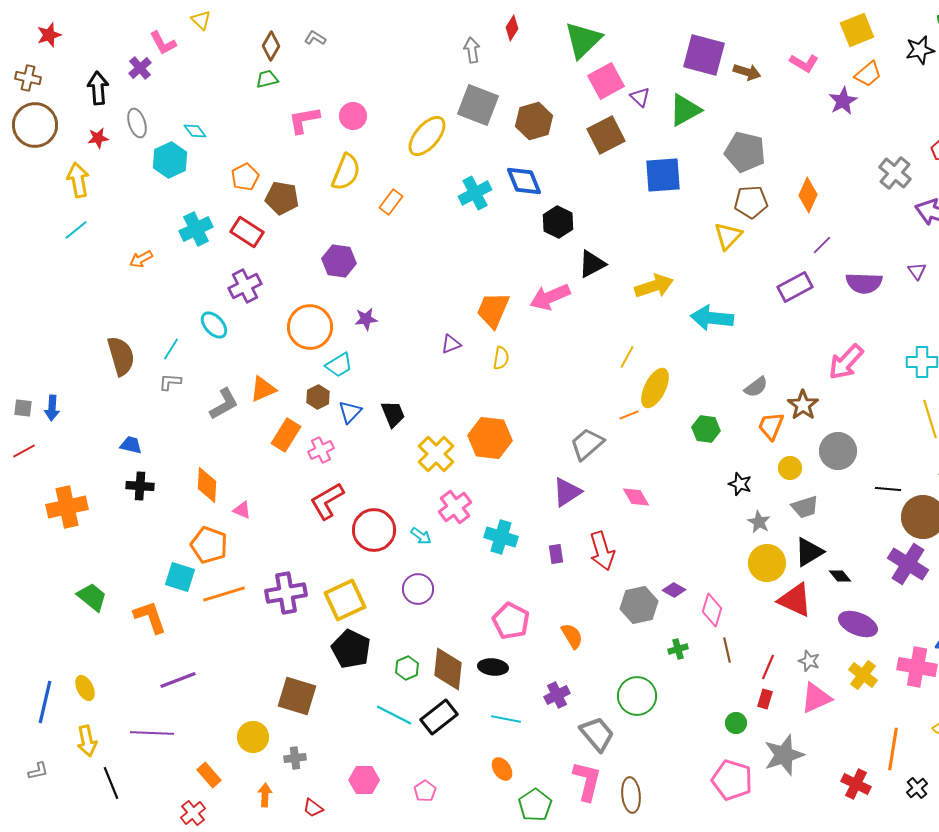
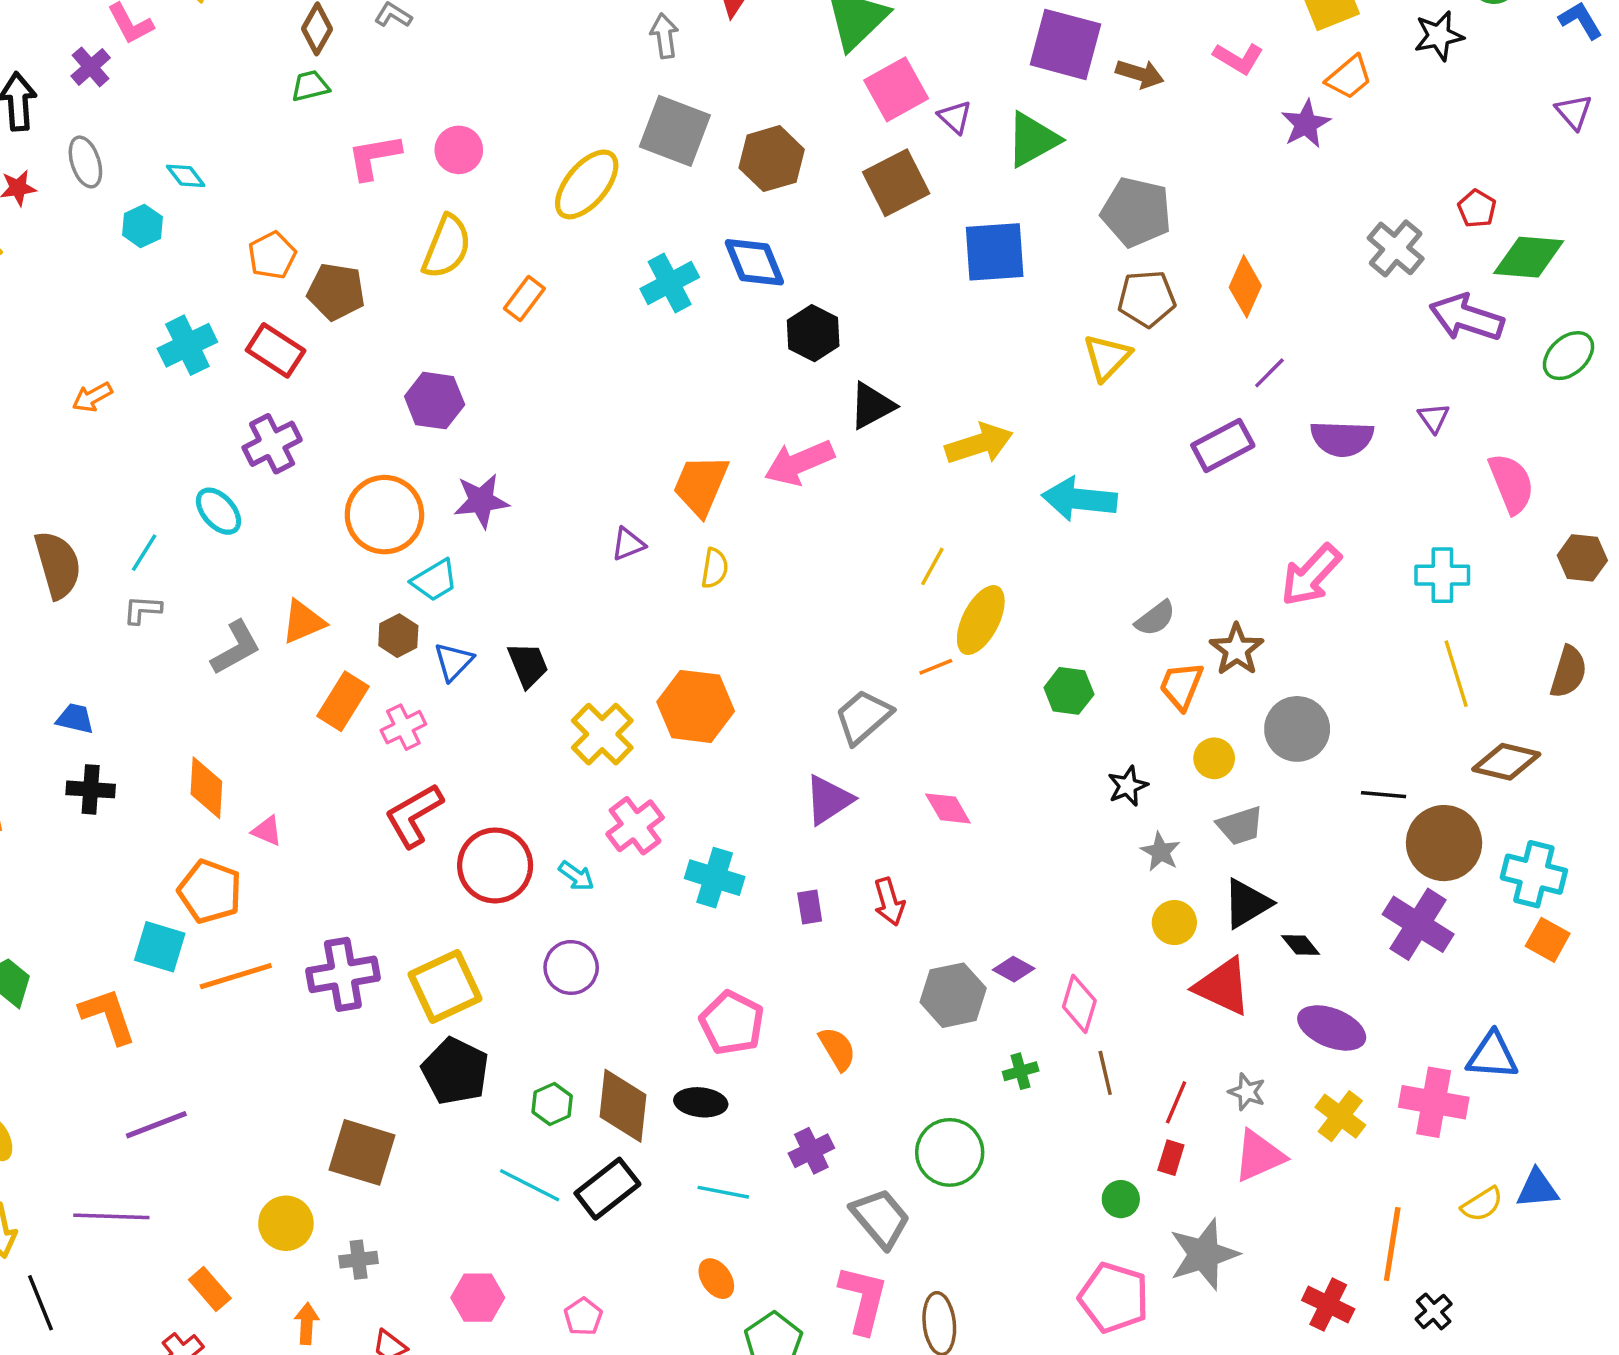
cyan hexagon: (170, 160) -> (142, 226), size x0.7
purple star: (366, 319) -> (481, 501), size x1.4
black star: (740, 484) -> (1128, 786), turned 30
red arrow: (602, 551) -> (889, 902), size x0.7
yellow circle: (767, 563) -> (1174, 923), size x0.7

